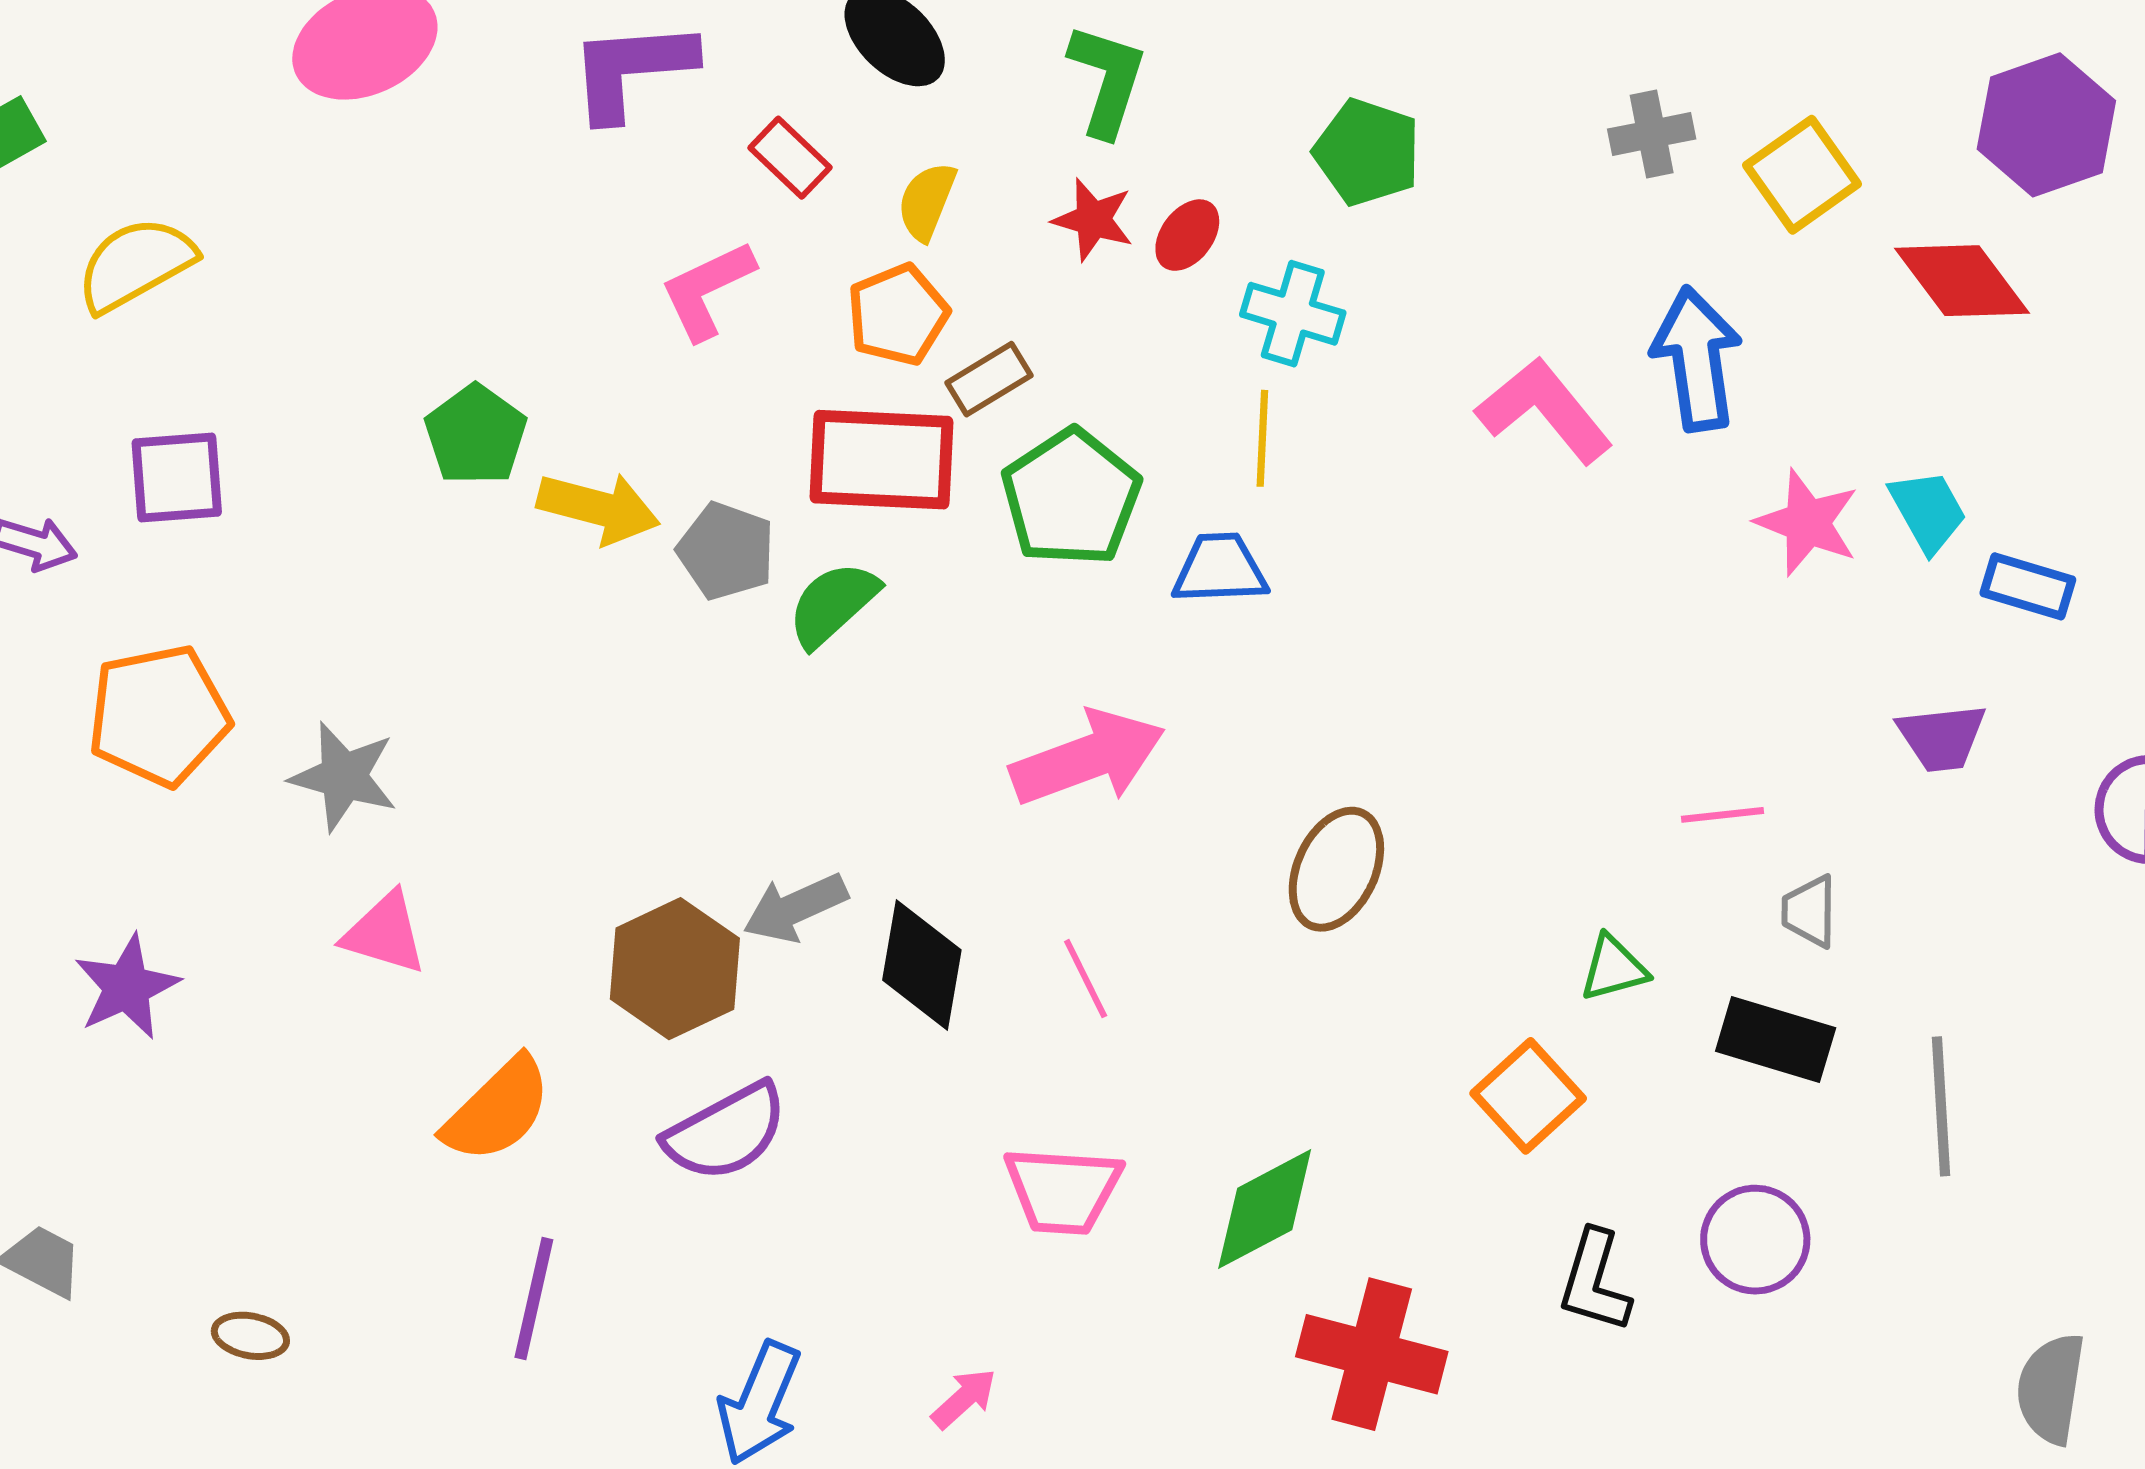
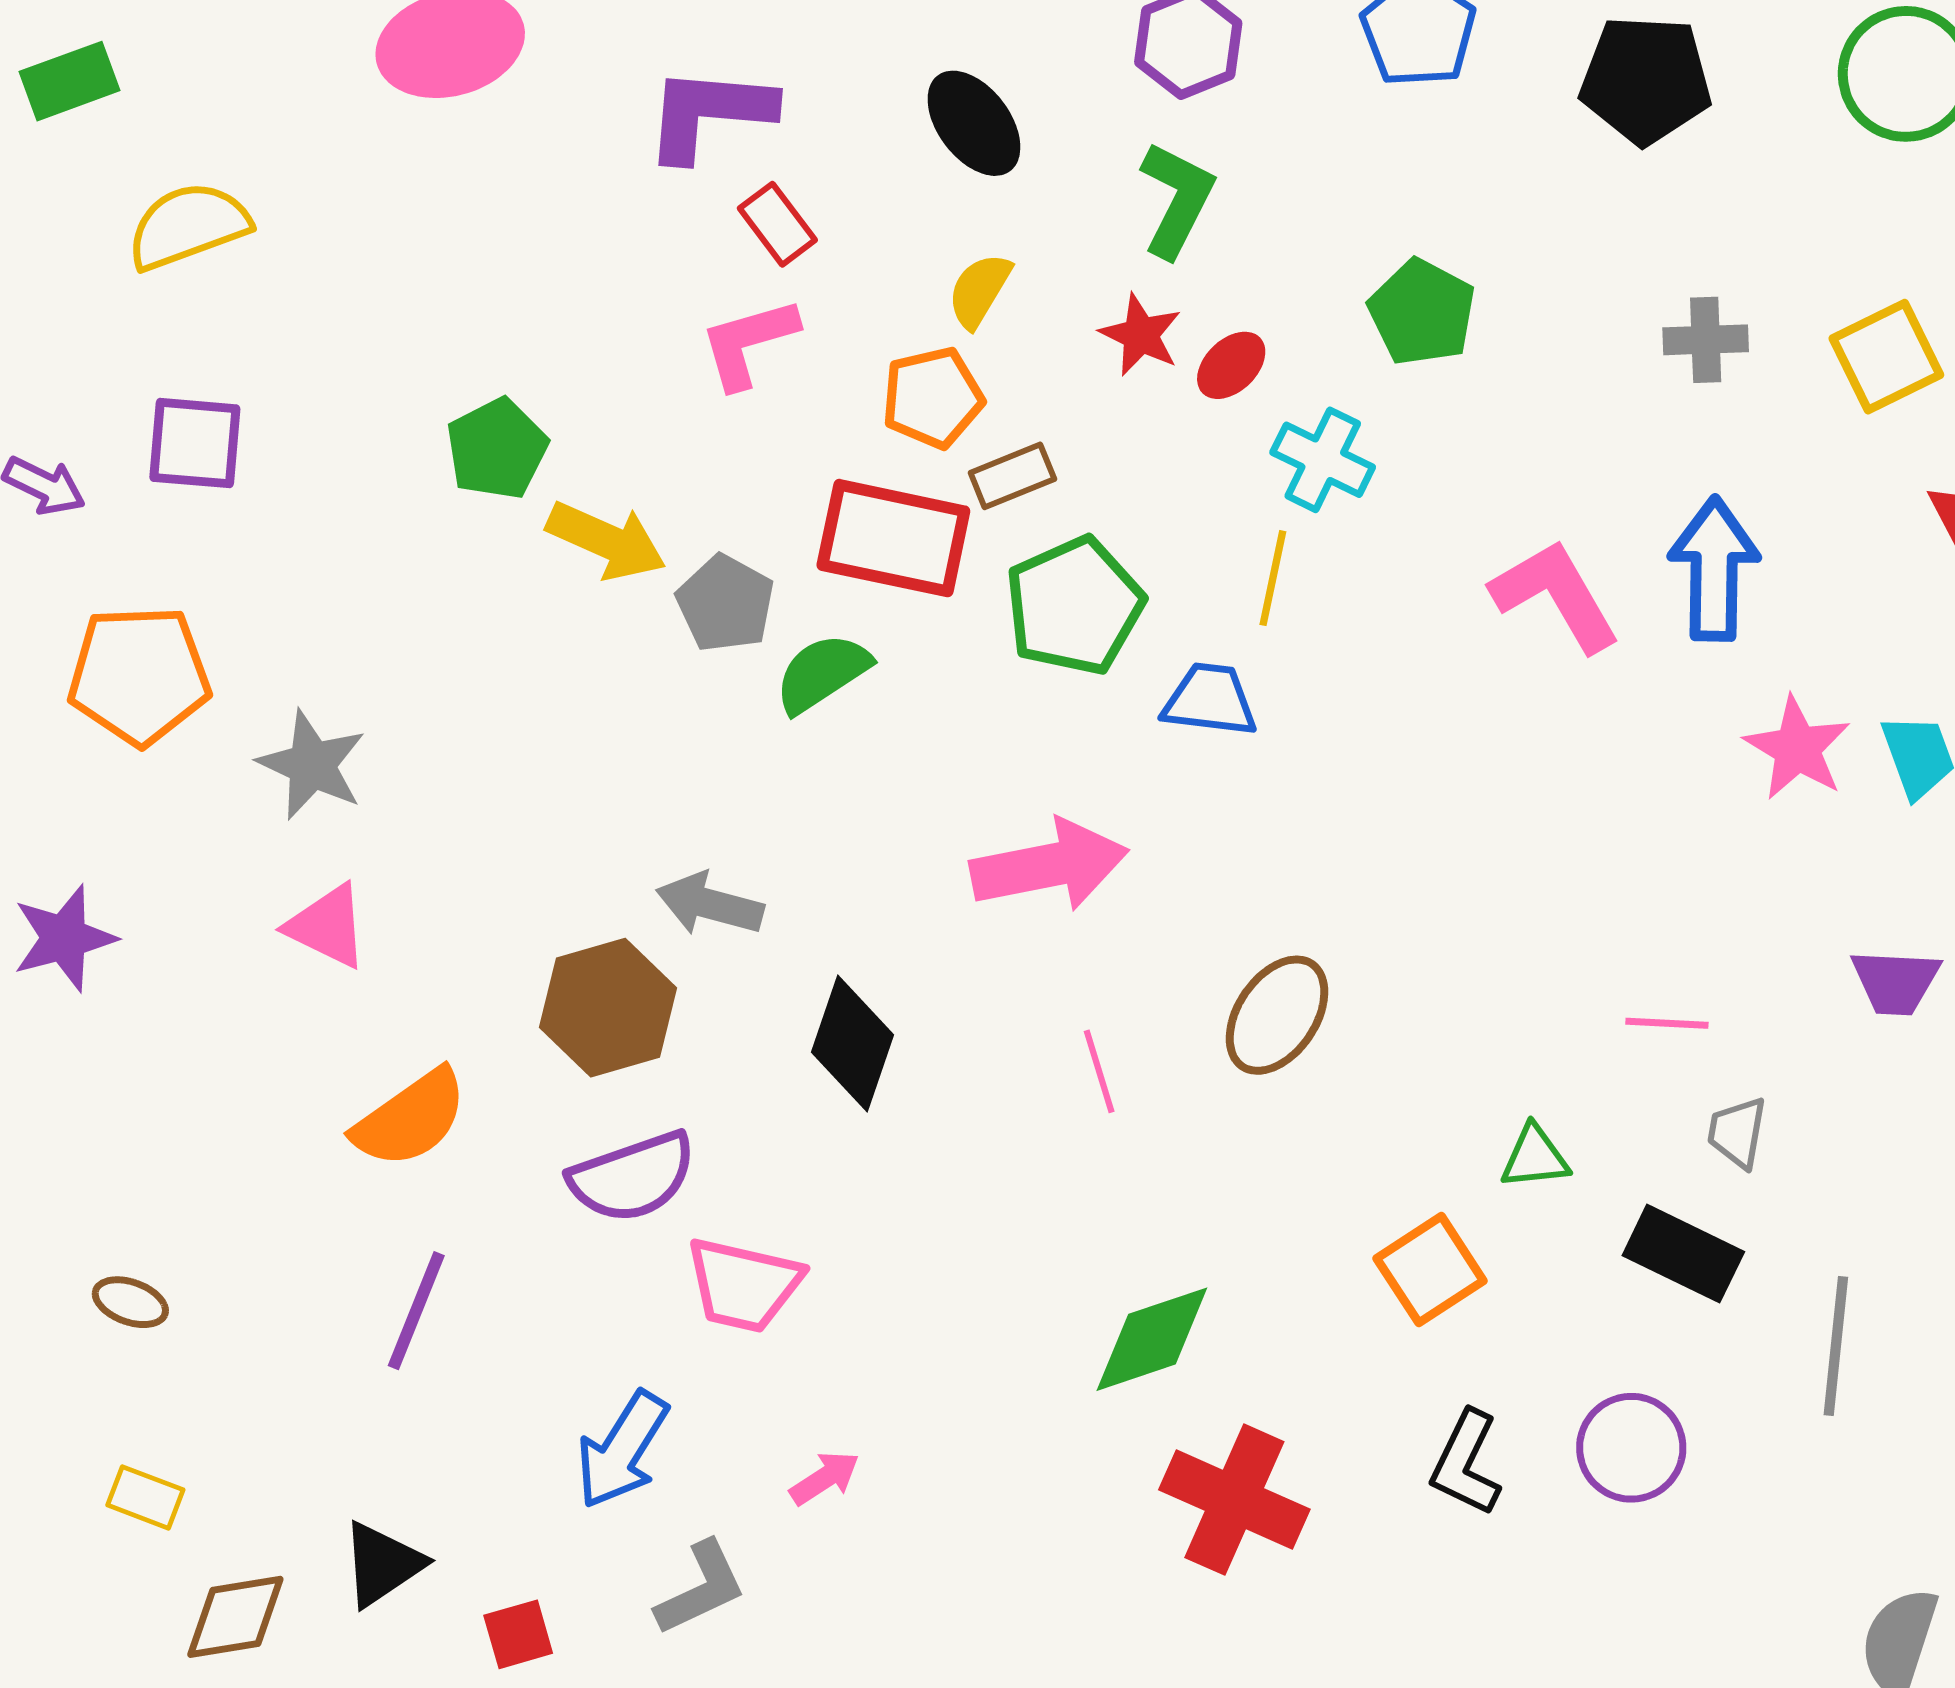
red rectangle: (790, 158) -> (777, 224), moved
yellow square: (1802, 175) -> (1886, 357), moved
gray arrow: (795, 908) -> (710, 904), moved, turned 30
pink line: (1086, 979) -> (1099, 1071), moved
pink trapezoid: (1063, 1190) -> (744, 1285), moved

